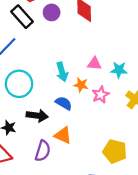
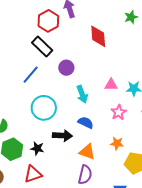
purple circle: (52, 12) -> (66, 68), moved
orange star: (81, 85) -> (117, 143), moved
purple semicircle: (43, 151) -> (85, 175), moved

